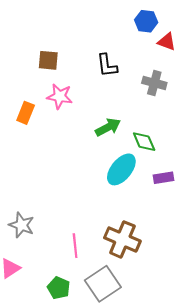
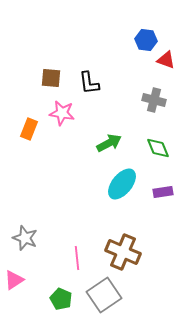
black L-shape: (107, 65) -> (89, 83), moved
green diamond: (144, 142) -> (158, 148), moved

